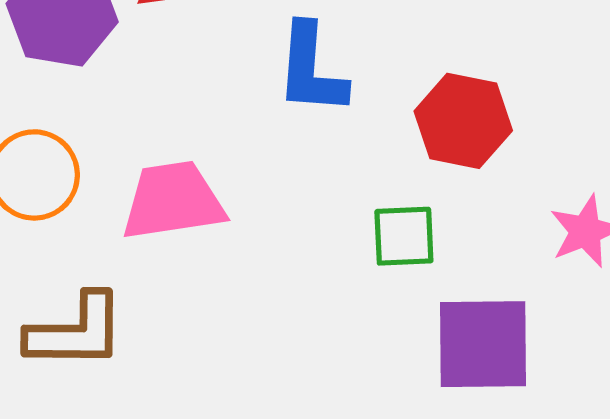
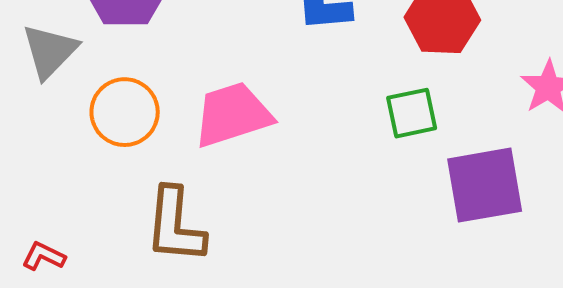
brown L-shape: (76, 332) -> (175, 225), turned 104

